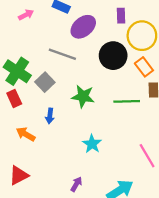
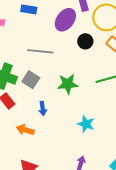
purple ellipse: (83, 27) -> (65, 20), moved
black circle: (113, 56) -> (85, 41), size x0.6

